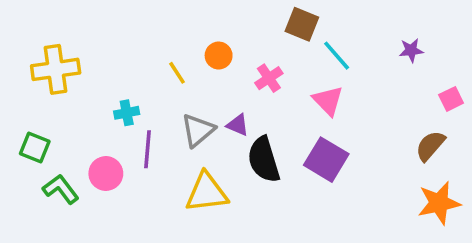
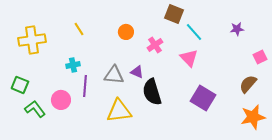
yellow line: (177, 73) -> (79, 29), moved
gray triangle: (198, 130) -> (114, 75), turned 45
purple square: (326, 160) -> (203, 98), moved

